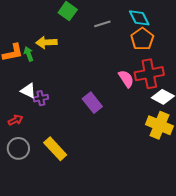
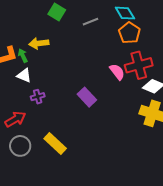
white triangle: (28, 91) -> (24, 75), moved
red arrow: (15, 120) -> (15, 119), size x1.5

